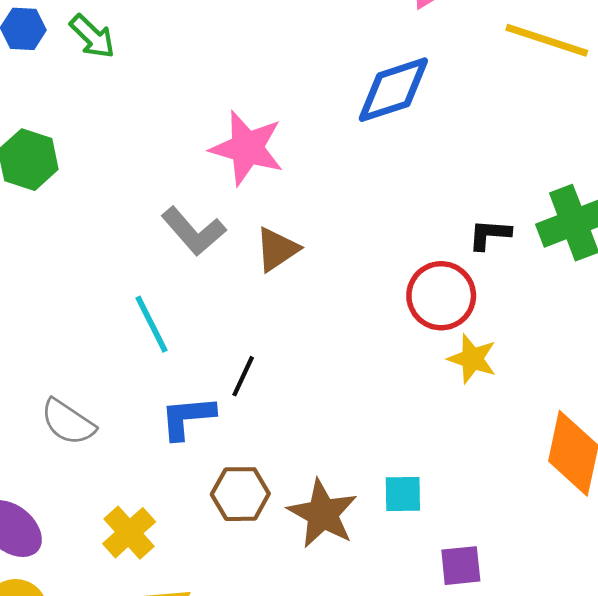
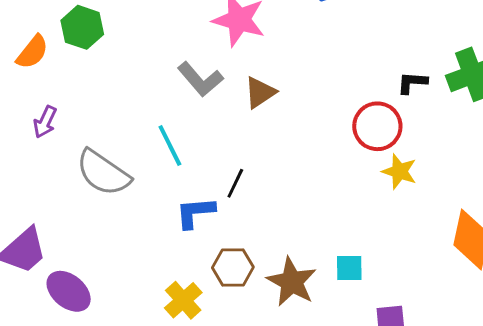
gray semicircle: (68, 422) -> (103, 173), moved, size x1.4
yellow cross: (129, 533) -> (183, 300), moved

